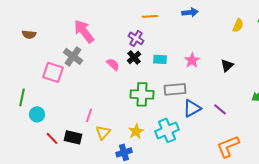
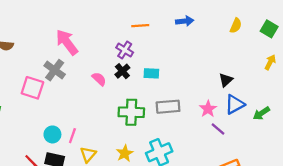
yellow semicircle: (238, 25) -> (236, 26), moved
pink star: (192, 60) -> (208, 109), moved
blue triangle: (192, 108) -> (235, 104), moved
cyan circle: (37, 114) -> (52, 134), moved

